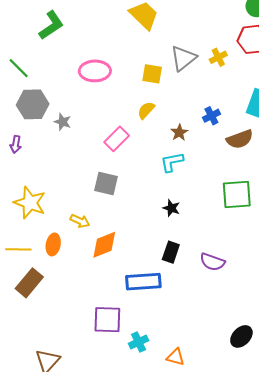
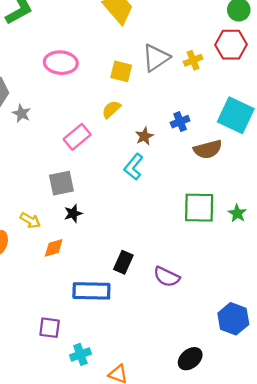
cyan L-shape: (172, 162) -> (134, 167), turned -45
gray square: (106, 184) -> (61, 183), turned -30
black star: (171, 208) -> (73, 213), moved, turned 30
orange diamond: (104, 245) -> (54, 248), size x0.7
purple square: (107, 320) -> (50, 328), size x0.7

